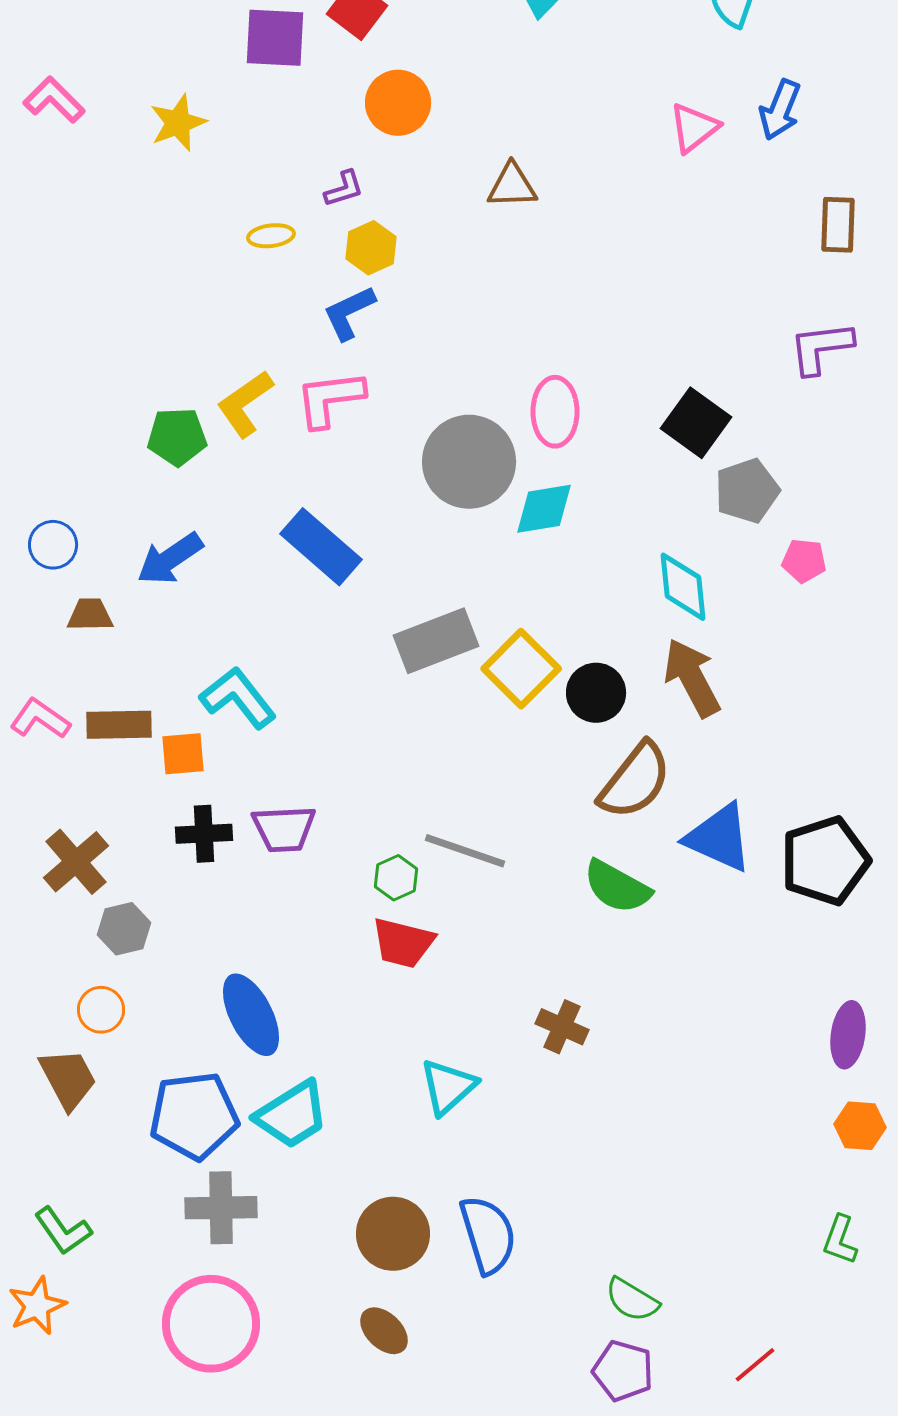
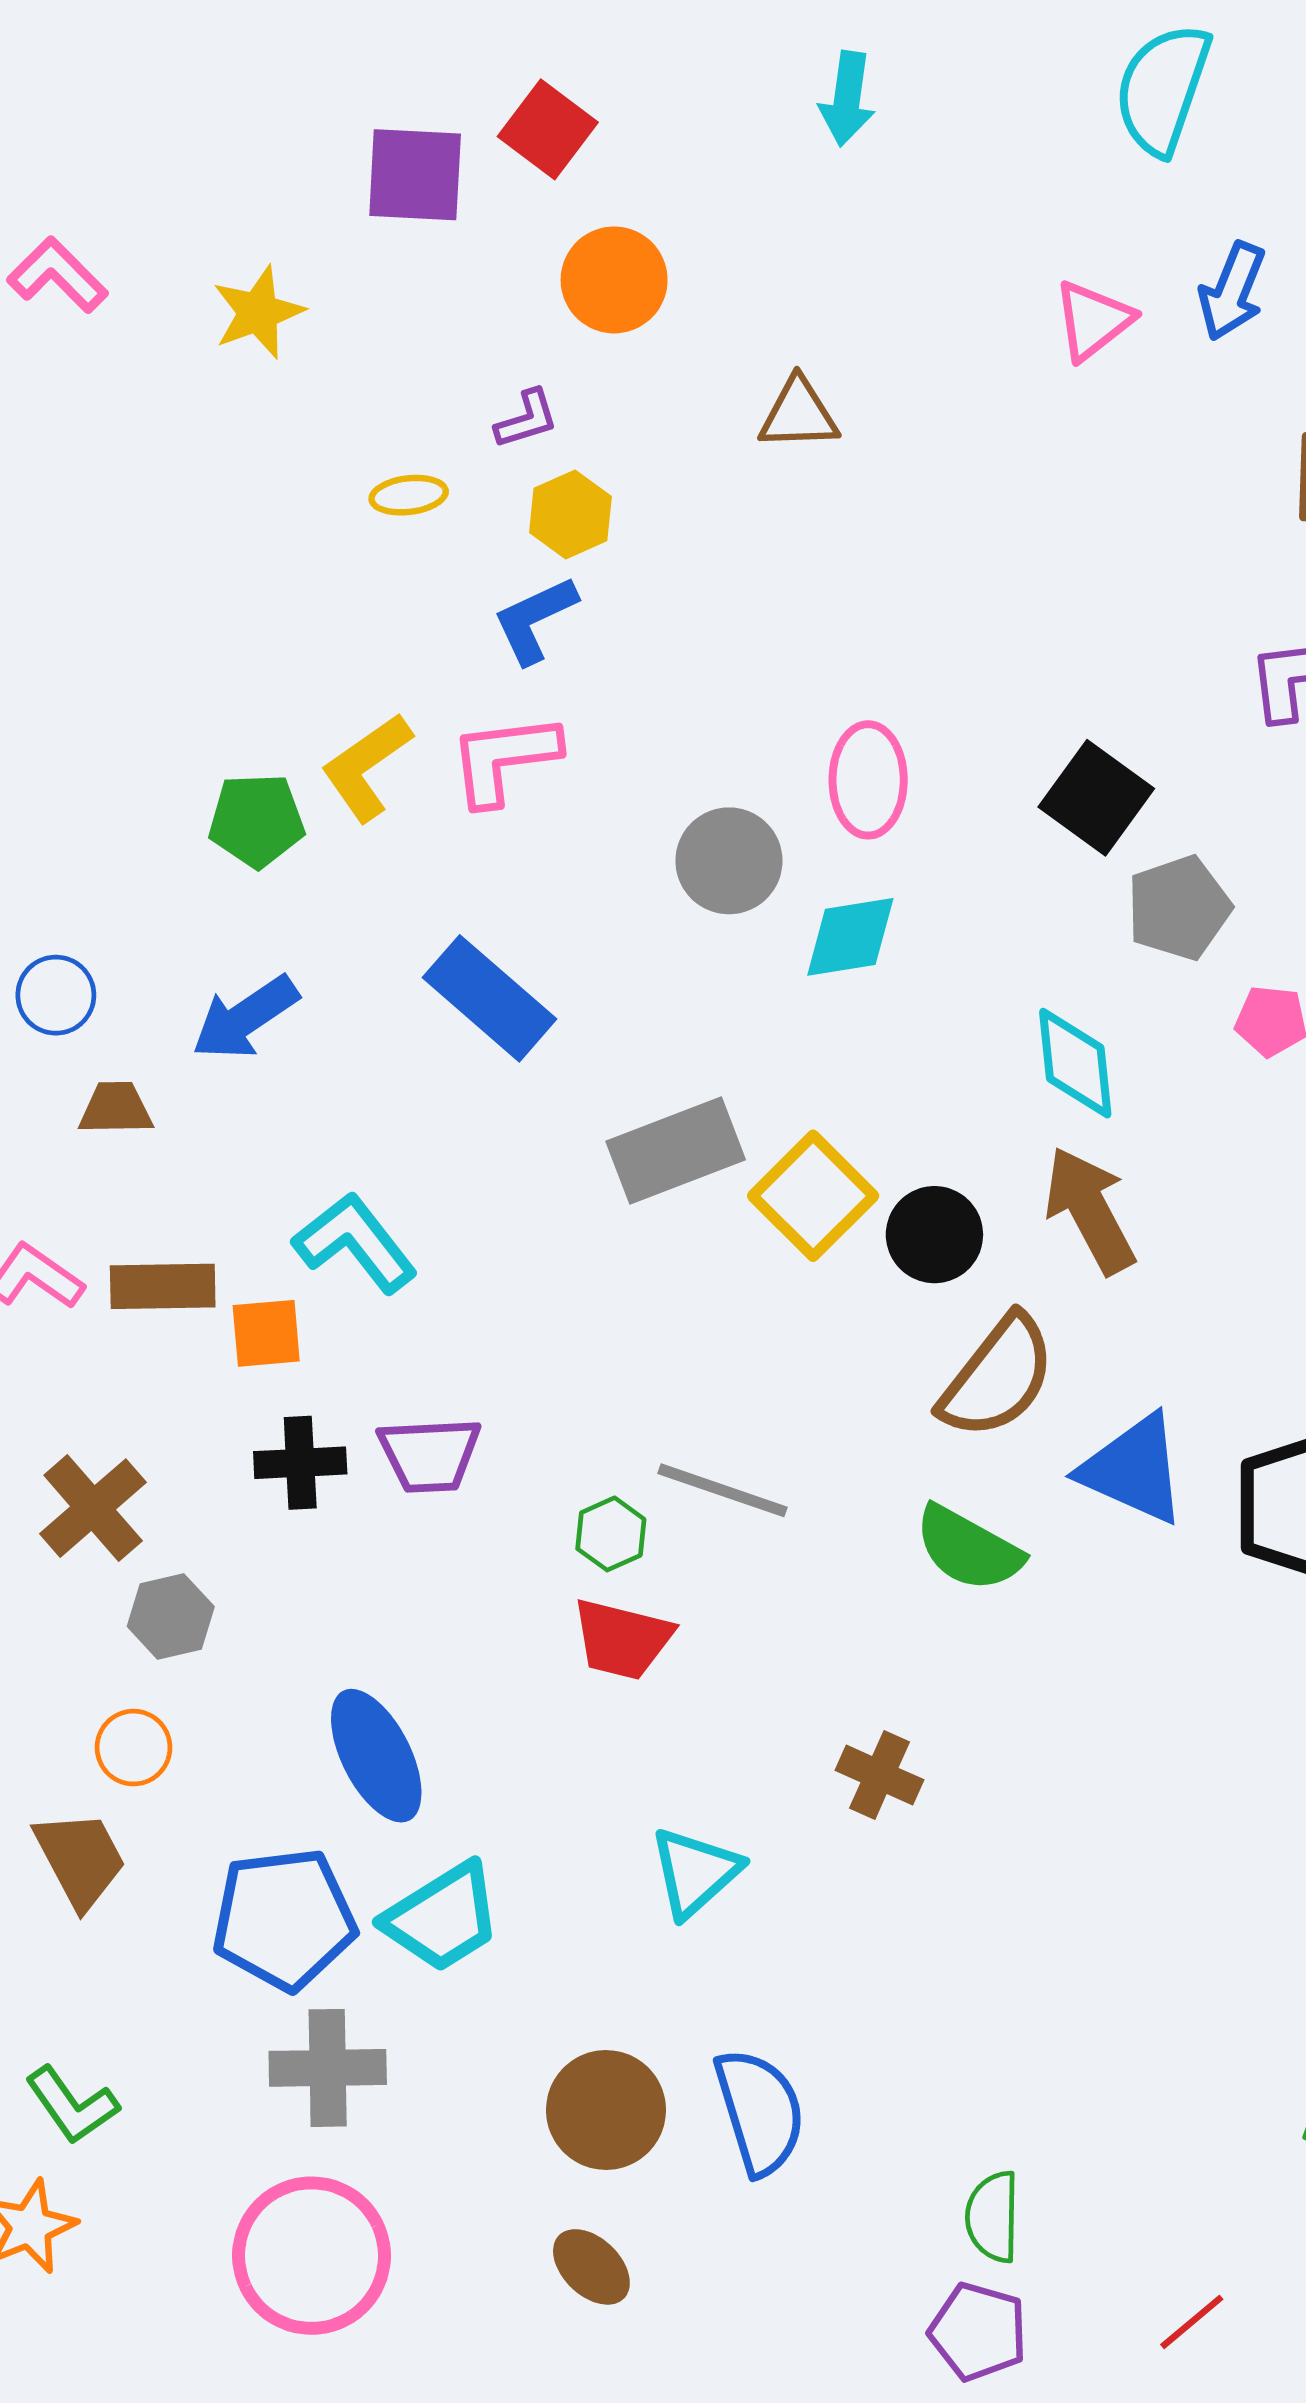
gray circle: (469, 462) -> (729, 861), size x0.7
green semicircle: (632, 1300) -> (993, 2217), turned 60

